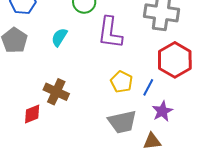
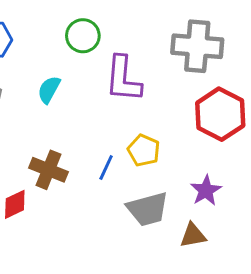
blue line: (148, 87) -> (106, 168), moved

